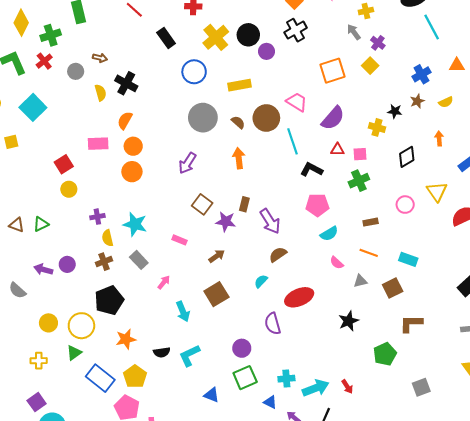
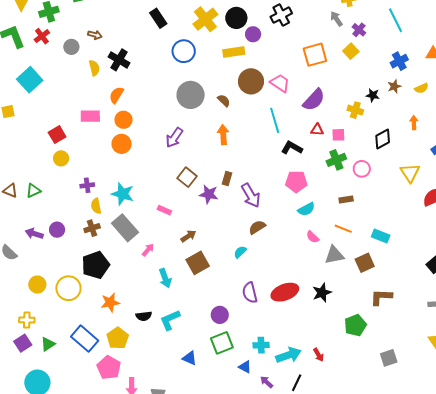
cyan line: (432, 27) -> (396, 20), moved
yellow rectangle: (239, 85) -> (234, 52), moved
brown circle: (266, 118) -> (251, 81), moved
pink circle: (405, 205) -> (362, 169), moved
brown arrow: (217, 256) -> (188, 236), moved
gray rectangle: (139, 260) -> (125, 228), size x1.5
gray triangle: (360, 281) -> (334, 255), size x1.5
red ellipse: (299, 297) -> (285, 292), moved
green triangle: (74, 353) -> (48, 344), moved
purple square: (37, 402) -> (23, 343), moved

